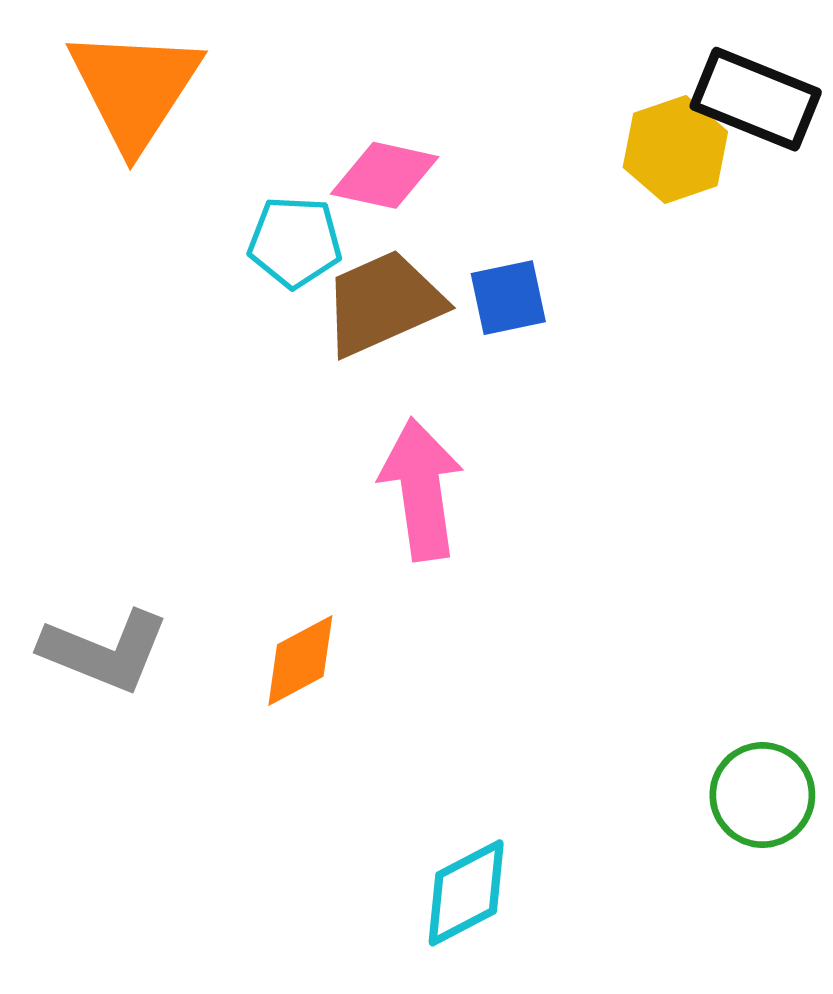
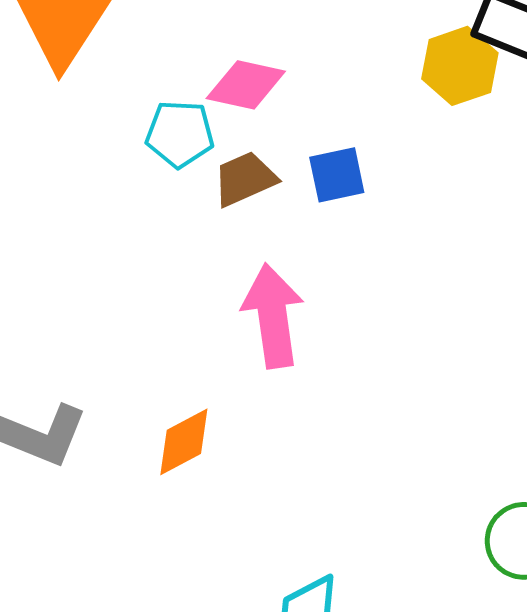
brown trapezoid: (383, 303) -> (245, 179), size x0.7

